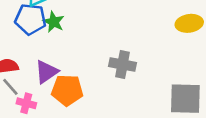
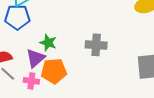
green star: (54, 22) -> (48, 43), moved
pink cross: (26, 103) -> (31, 81), moved

